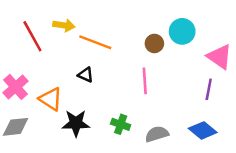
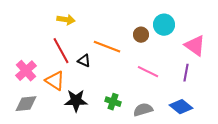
red line: (32, 36) -> (61, 51), moved
orange line: (95, 42) -> (107, 47), moved
pink line: (145, 81) -> (148, 72), moved, turned -60

